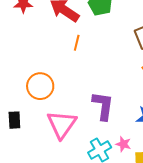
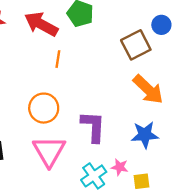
orange circle: (40, 86) -> (44, 108), moved

